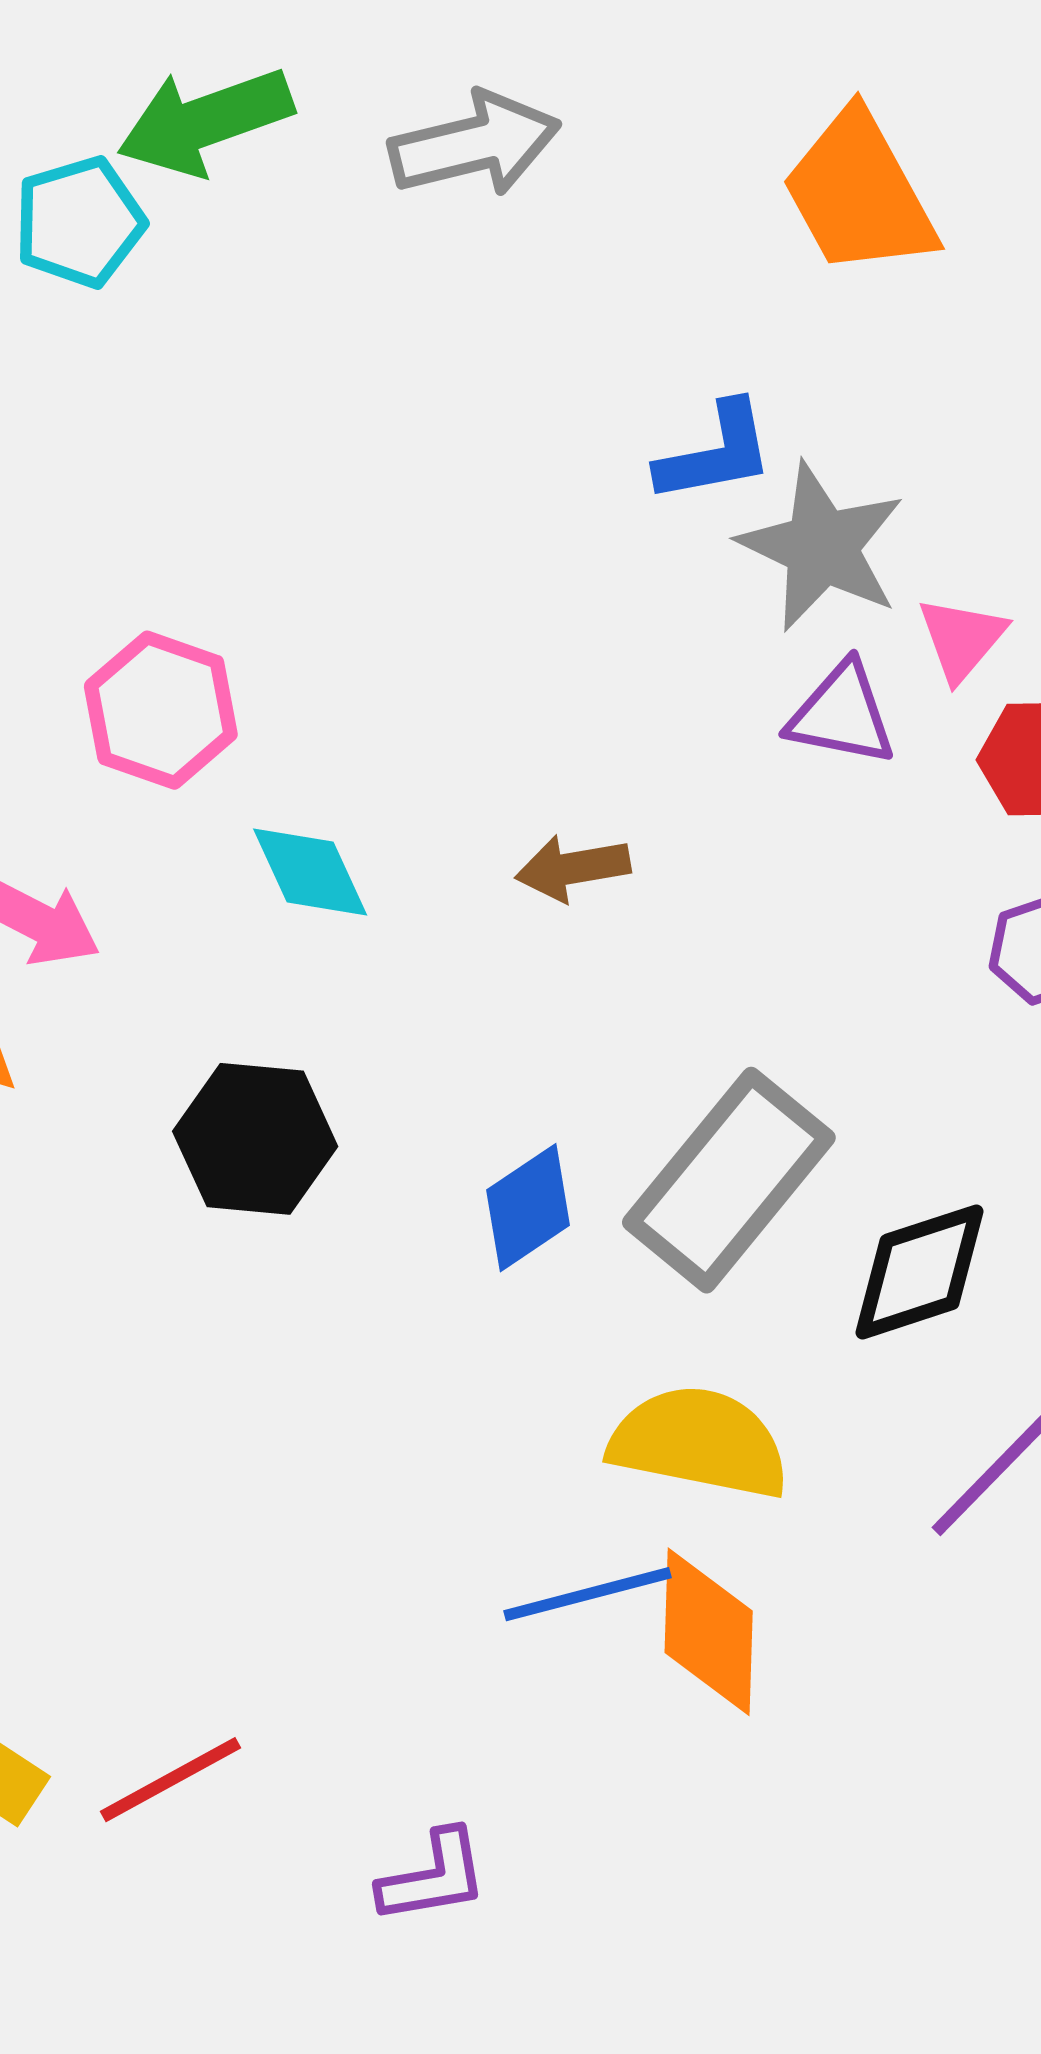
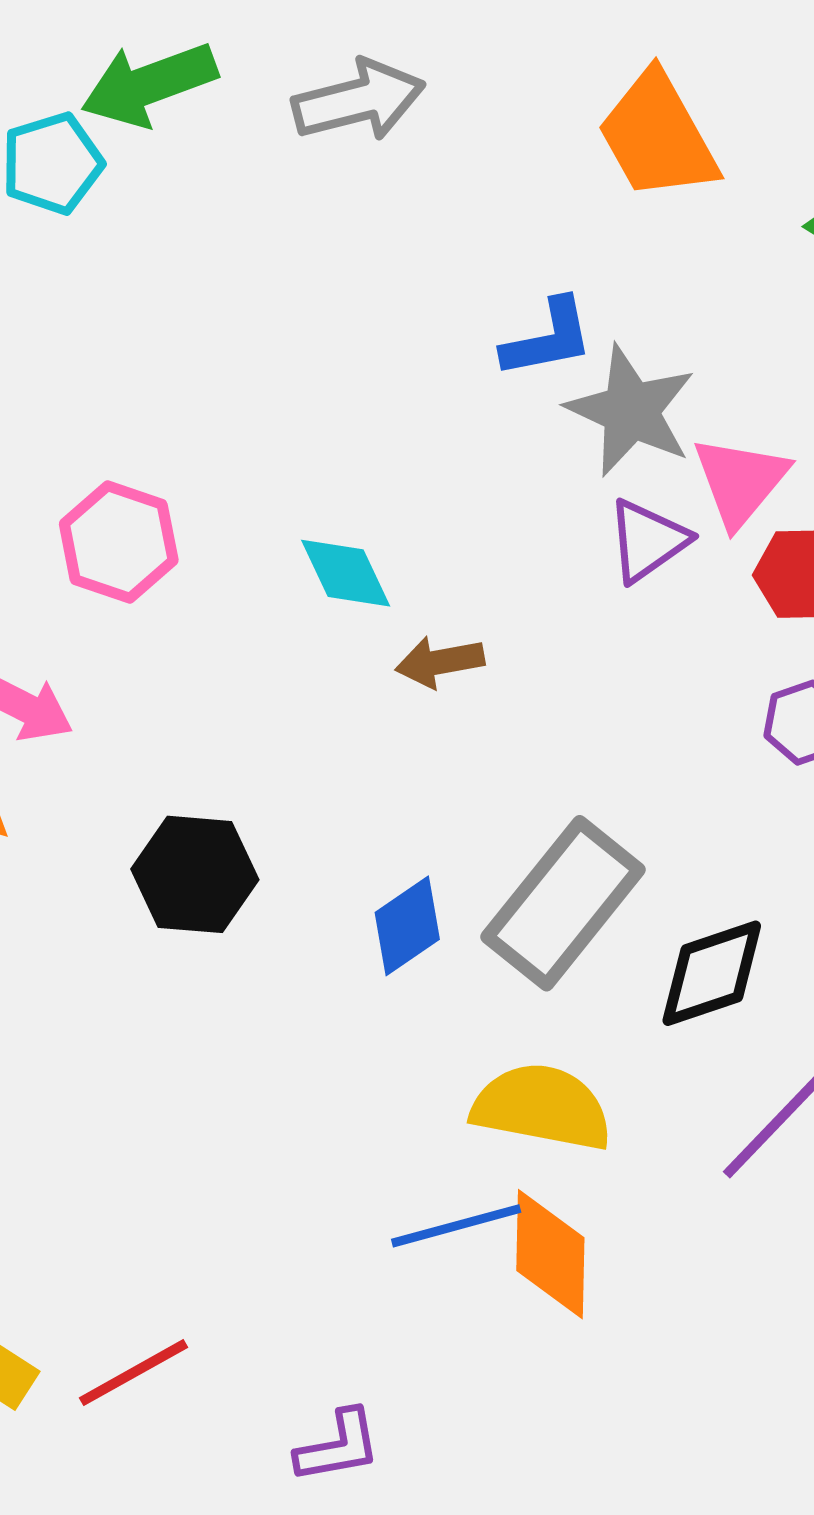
pink triangle: (962, 639) -> (740, 481), size x1.4
purple triangle: (842, 714) -> (648, 541), turned -46
cyan diamond: (310, 872) -> (346, 573), moved

